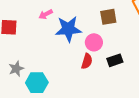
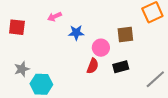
brown square: (108, 17) -> (125, 35), moved
blue star: (68, 29) -> (76, 33), size x0.6

